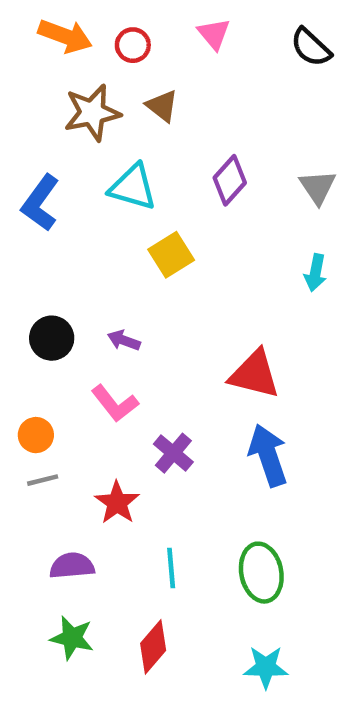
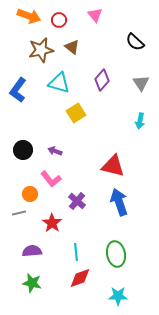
black semicircle: (311, 47) -> (135, 42), moved
orange circle: (36, 435) -> (30, 194), moved
red diamond: (153, 647) -> (80, 278), moved, turned 30

